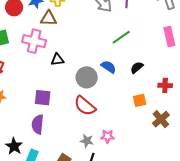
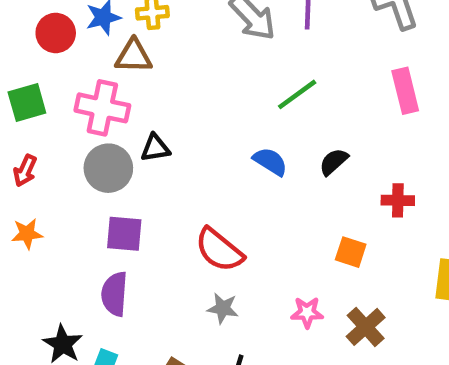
gray circle: (87, 77) -> (108, 168), moved
orange square: (140, 100) -> (351, 252), moved, turned 32
brown cross: (161, 119) -> (366, 327), moved
pink star: (108, 136) -> (307, 312), moved
gray star: (87, 141) -> (223, 308), moved

